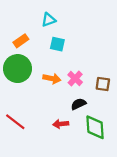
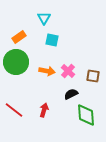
cyan triangle: (49, 20) -> (44, 18), turned -40
red arrow: (61, 124) -> (44, 110), moved, turned 112

